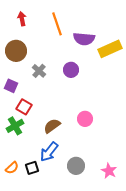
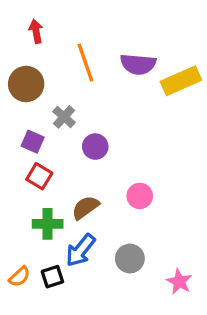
orange line: (57, 24) -> (85, 63), moved
purple circle: (71, 70) -> (95, 147), moved
purple square: (11, 86) -> (33, 142), moved
green cross: (15, 126) -> (48, 224), moved, turned 30
gray circle: (76, 166) -> (130, 259), moved

